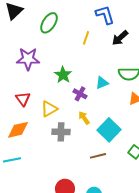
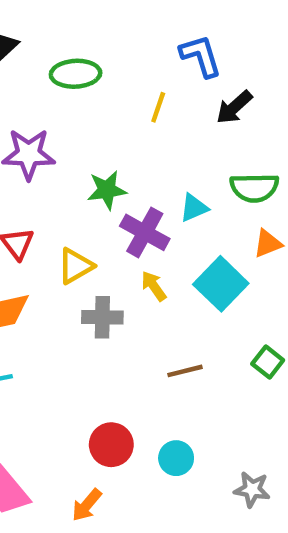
green ellipse: (49, 23) -> (76, 74), turned 55
green star: (63, 75) -> (107, 190), turned 30
purple cross: (80, 94) -> (145, 232), size x1.5
cyan square: (109, 130) -> (221, 284), moved

